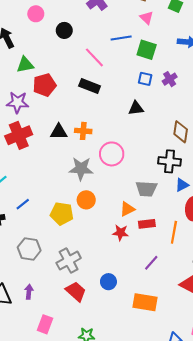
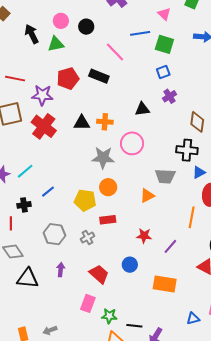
pink circle: (36, 14) -> (61, 21), moved
green triangle: (25, 65) -> (56, 44), moved
blue square: (145, 79) -> (163, 72), turned -32
purple cross: (170, 79) -> (169, 96), moved
black rectangle: (90, 86) -> (99, 76), moved
black triangle: (136, 108) -> (142, 109), moved
red cross: (19, 135) -> (44, 126), turned -30
red rectangle: (147, 224) -> (108, 220), moved
red star: (121, 233) -> (144, 236), moved
gray cross: (69, 261) -> (88, 237), moved, size x0.6
purple arrow: (29, 292) -> (61, 270), moved
pink rectangle: (45, 324) -> (88, 303), moved

